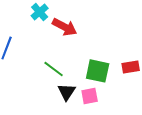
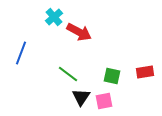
green square: (98, 71) -> (112, 76), size x0.7

